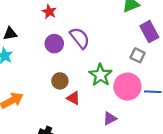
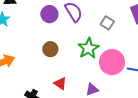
gray square: (138, 55) -> (107, 23), moved
red triangle: (73, 98) -> (60, 83), moved

